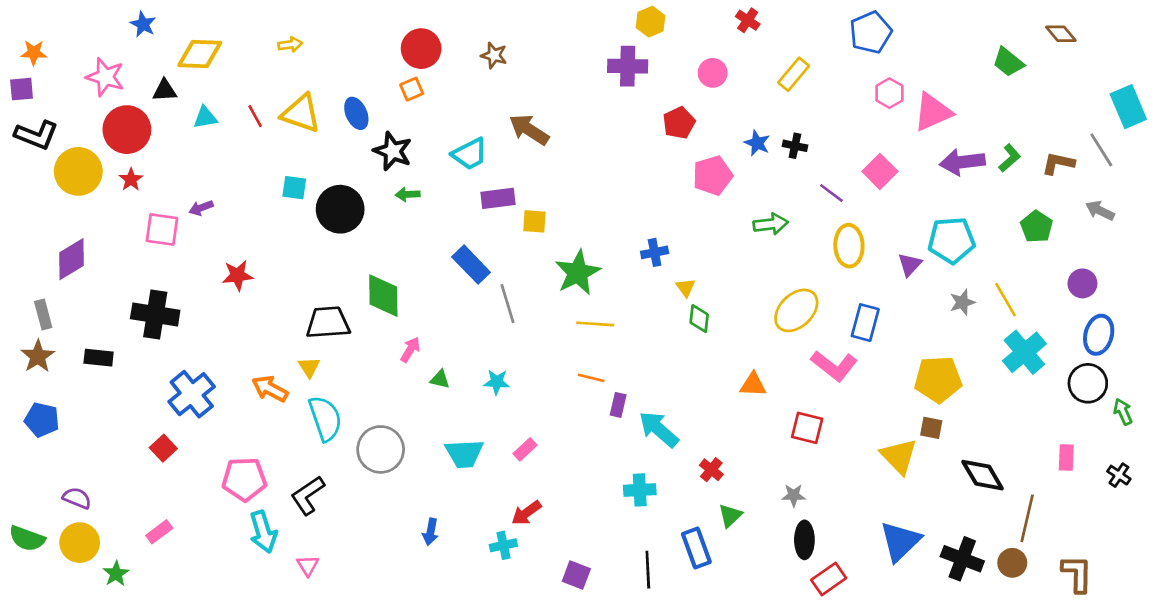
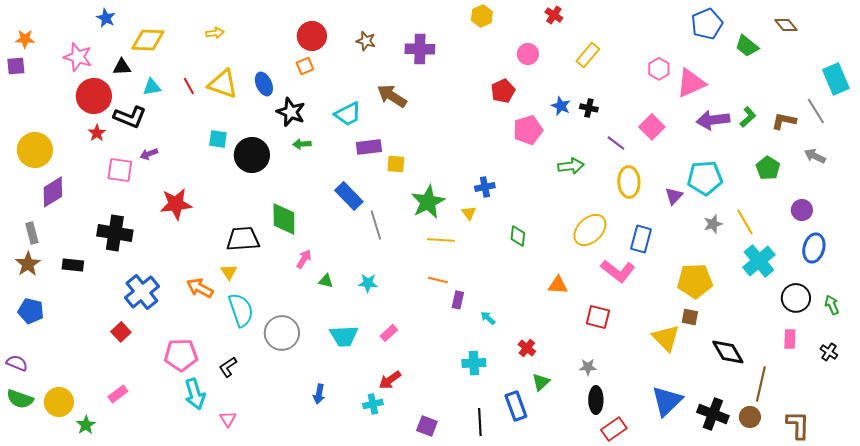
blue pentagon: (871, 32) -> (707, 24), moved
purple cross: (628, 66) -> (420, 49), moved
black L-shape: (36, 135) -> (130, 117), moved
yellow circle: (78, 171) -> (35, 150), moved
red star: (238, 275) -> (176, 204), size x1.4
yellow triangle: (686, 287) -> (469, 213), moved
black circle: (1088, 383) -> (796, 298), moved
cyan arrow: (659, 429) -> (488, 318), size x0.5
black L-shape: (308, 495) -> (228, 367), size x0.7
purple semicircle: (77, 498) -> (17, 363), moved

